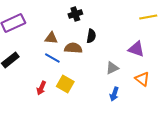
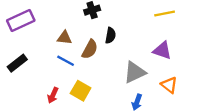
yellow line: (148, 17) -> (165, 14), moved
brown semicircle: (73, 48) -> (90, 49), turned 114
gray triangle: (112, 68) -> (135, 72), size x1.5

